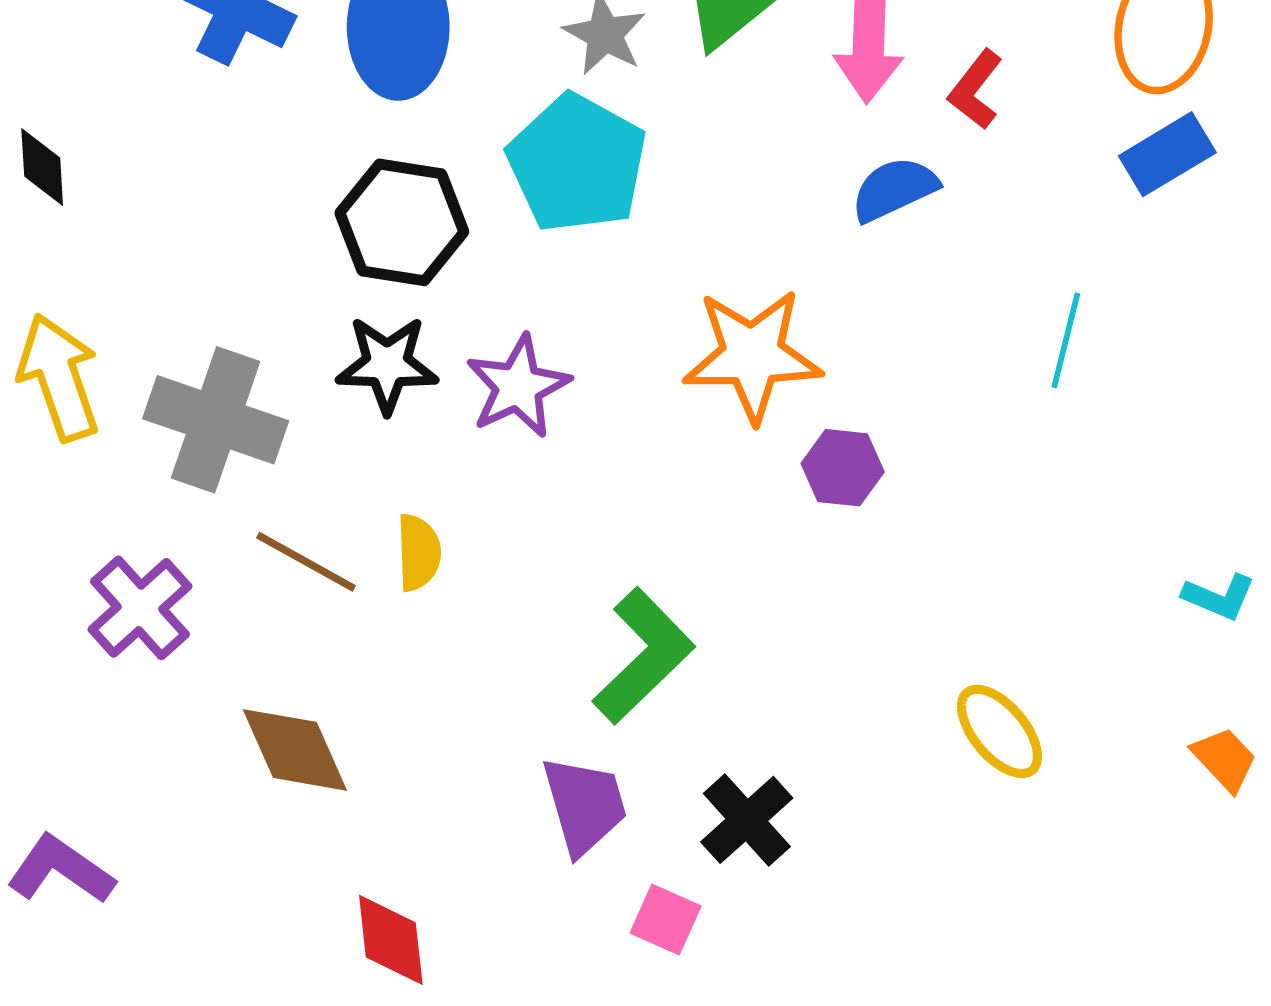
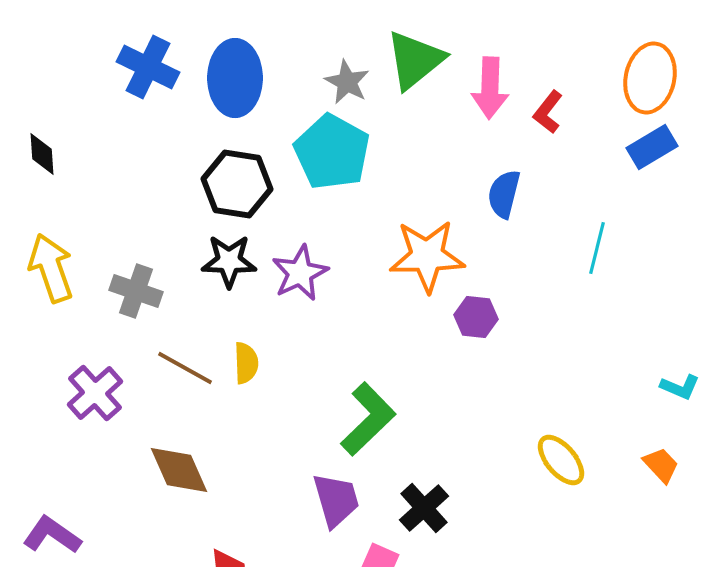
blue semicircle: (894, 189) -> (504, 194), moved, turned -51
gray cross: (216, 420) -> (136, 291), size x0.7
orange trapezoid: (1224, 759) -> (661, 465), moved

